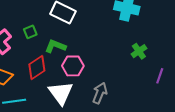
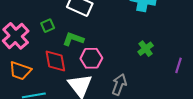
green cross: (139, 51) -> (146, 49), moved
red diamond: (37, 68) -> (55, 61), turned -65

